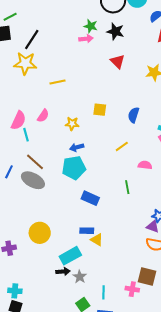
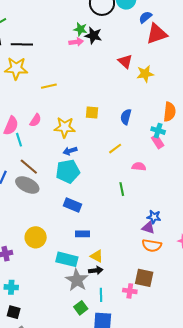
black star: (115, 31) -> (93, 36), moved
black line: (32, 40) -> (22, 44), turned 60
red triangle: (118, 61) -> (125, 61), moved
yellow star: (72, 124) -> (65, 127), size x1.5
blue rectangle: (90, 198) -> (72, 205), moved
yellow triangle: (97, 240) -> (97, 256), moved
cyan rectangle: (70, 256) -> (67, 259), turned 45
black arrow: (63, 272) -> (96, 270), moved
gray star: (80, 277) -> (77, 280), size x1.6
cyan cross: (15, 291) -> (11, 287), moved

